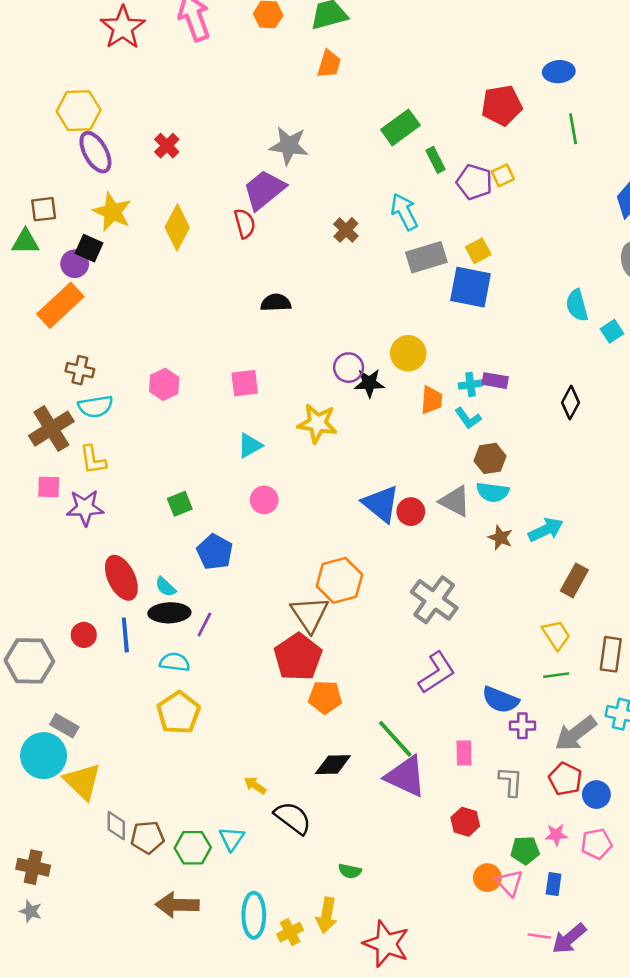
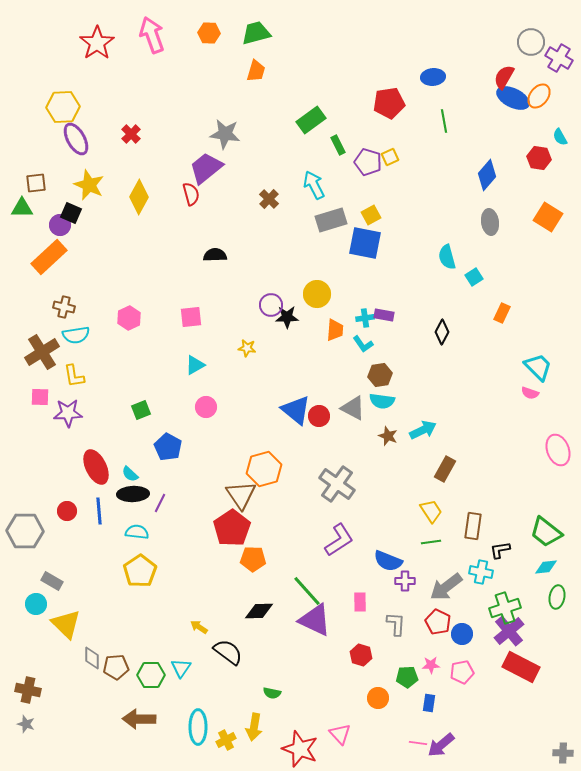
yellow star: (317, 423) -> (247, 348), size x0.6
cyan circle: (44, 756) -> (36, 604), size x0.6
pink triangle: (509, 883) -> (340, 734), moved

